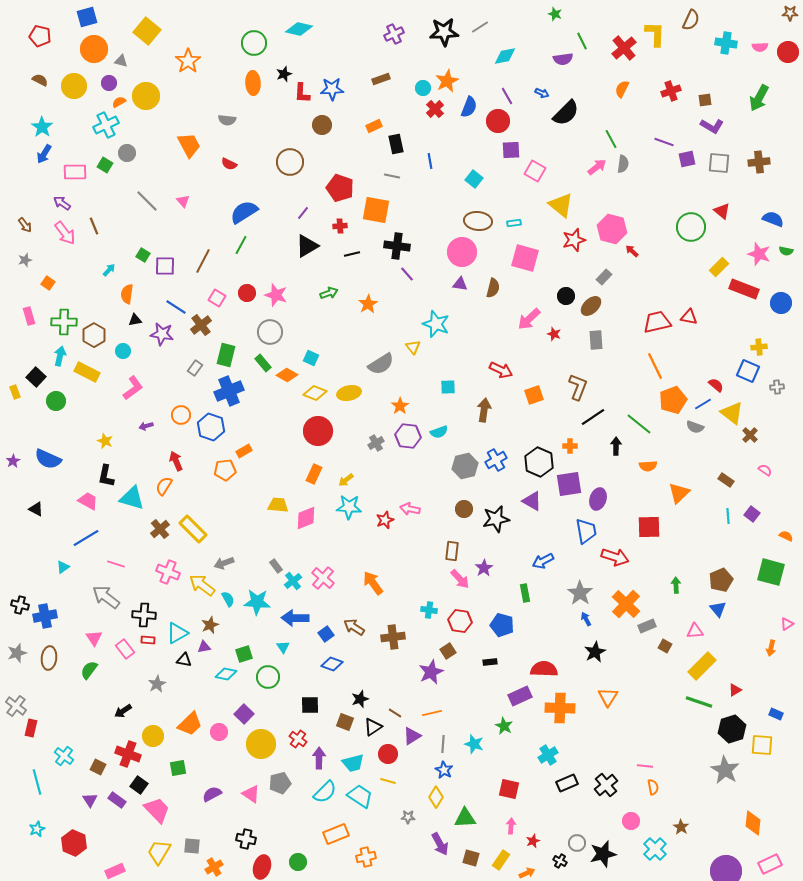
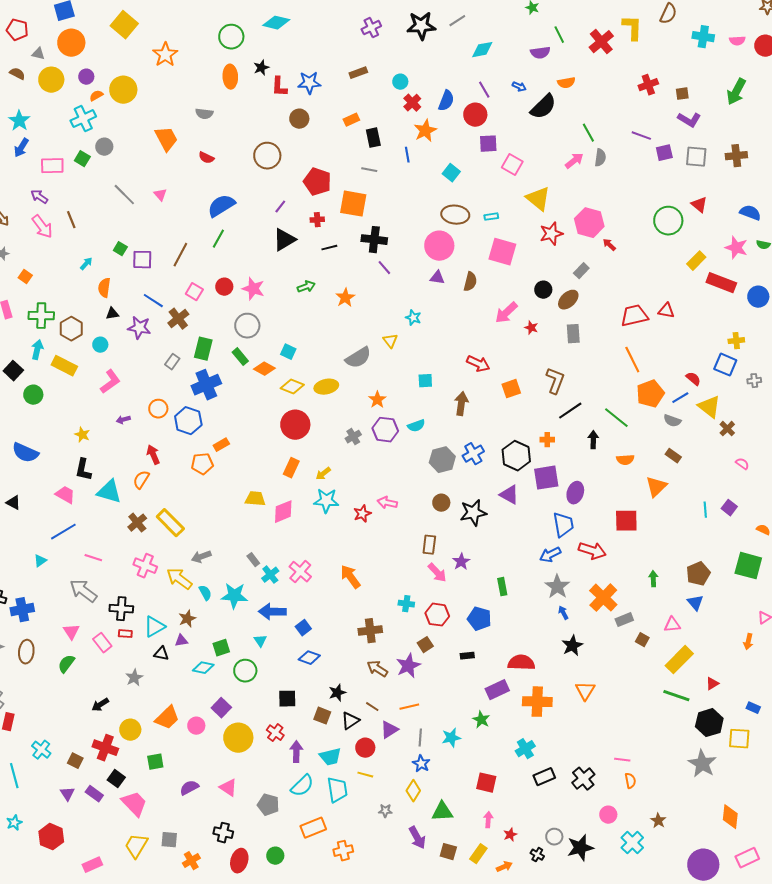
gray triangle: (121, 61) -> (38, 54), moved
orange star: (447, 81) -> (425, 131), moved
orange semicircle: (622, 89) -> (566, 83), moved, turned -126
cyan star: (436, 324) -> (413, 318), size x0.6
brown rectangle: (726, 480) -> (673, 456), moved
blue arrow: (543, 561) -> (550, 555), moved
brown arrow: (354, 627) -> (377, 669), moved
cyan star: (474, 744) -> (451, 738), turned -30
gray pentagon: (280, 783) -> (268, 805), moved, turned 30
cyan trapezoid: (360, 796) -> (337, 790), turned 48

